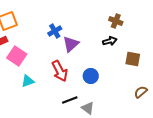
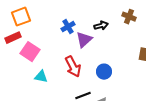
black arrow: (110, 41) -> (101, 26), moved
cyan triangle: (28, 81) -> (41, 77), turned 32

